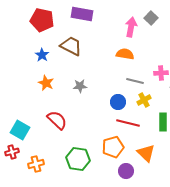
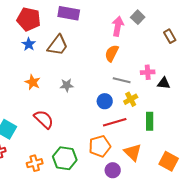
brown trapezoid: (71, 46) -> (58, 45), turned 100
orange semicircle: (125, 54) -> (112, 53), turned -72
blue star: (42, 55) -> (29, 44), moved
red line: (128, 123) -> (115, 122), turned -30
orange cross: (36, 164) -> (35, 163), moved

